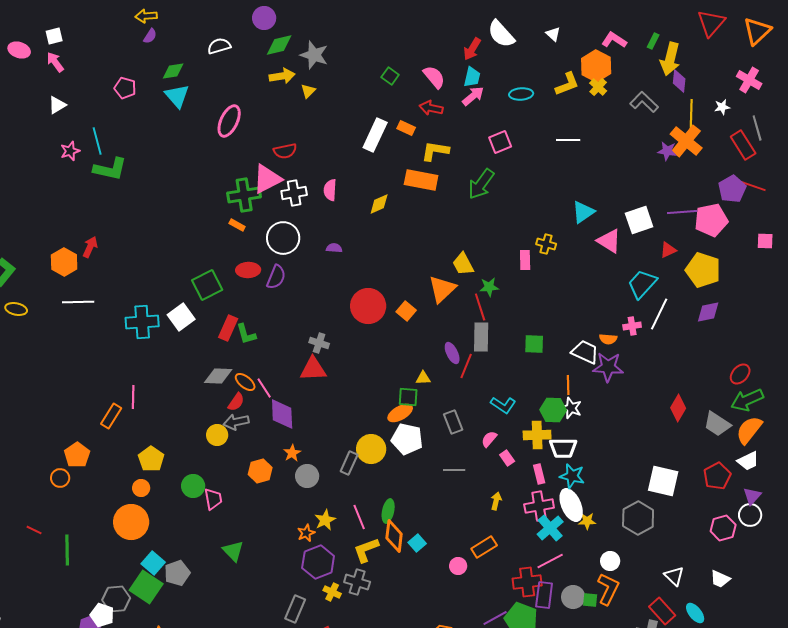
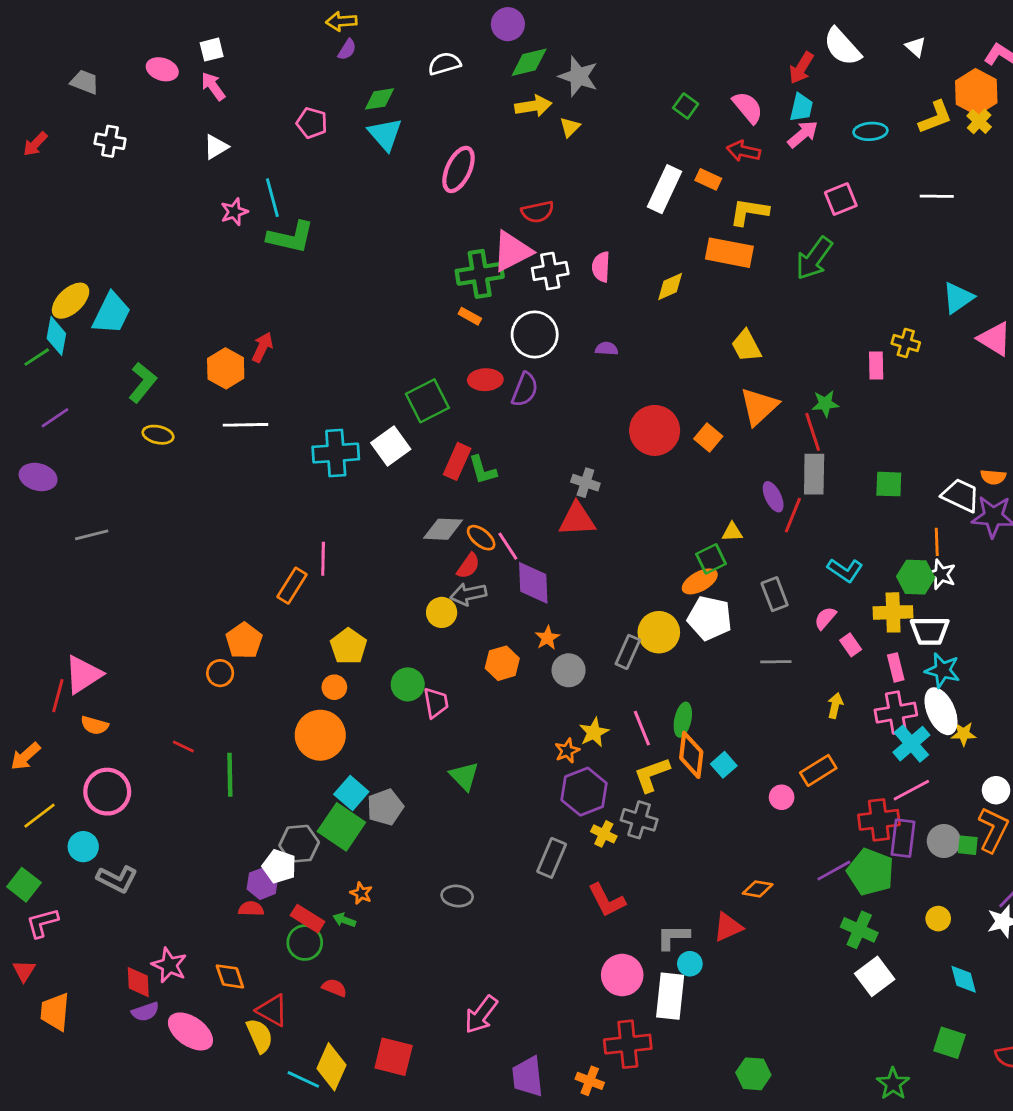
yellow trapezoid: (463, 264) -> (746, 346), moved
green square: (408, 397) -> (711, 559), turned -30

